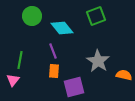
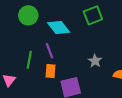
green line: (20, 60) -> (29, 60), moved
gray star: (98, 61) -> (95, 61), size x0.6

